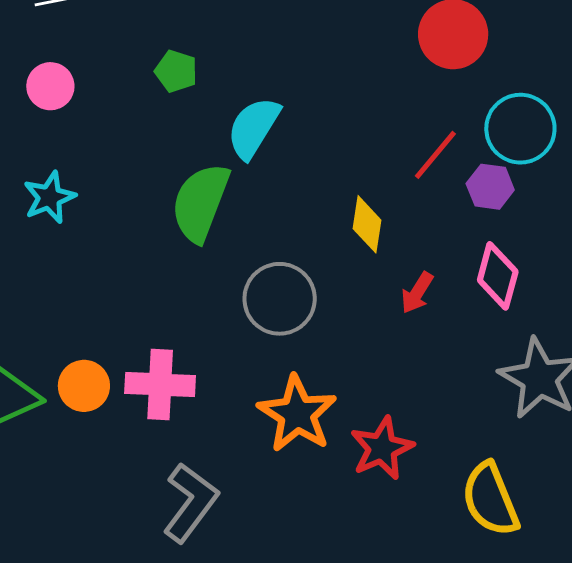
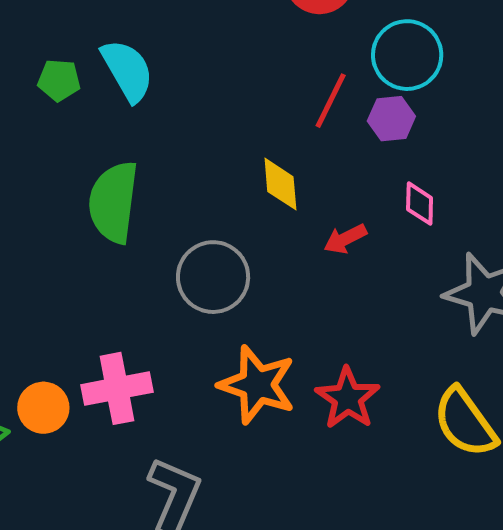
cyan semicircle: (253, 128) -> (127, 70), moved, turned 132
pink diamond: (498, 276) -> (420, 204), size x0.7
red arrow: (417, 293) -> (345, 239), turned 45

